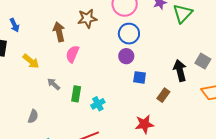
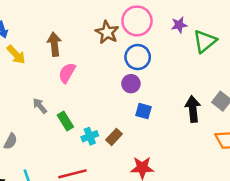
brown star: (87, 18) -> (107, 32), moved, turned 30
yellow arrow: (31, 61) -> (16, 55), moved
green rectangle: (76, 94) -> (65, 121), turned -49
brown rectangle: (163, 95) -> (114, 137), moved

